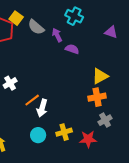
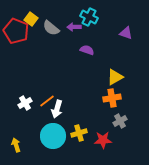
purple arrow: (57, 35) -> (74, 27), moved, turned -64
white cross: (10, 83) -> (25, 103), moved
cyan circle: (38, 135) -> (53, 136), size x1.6

